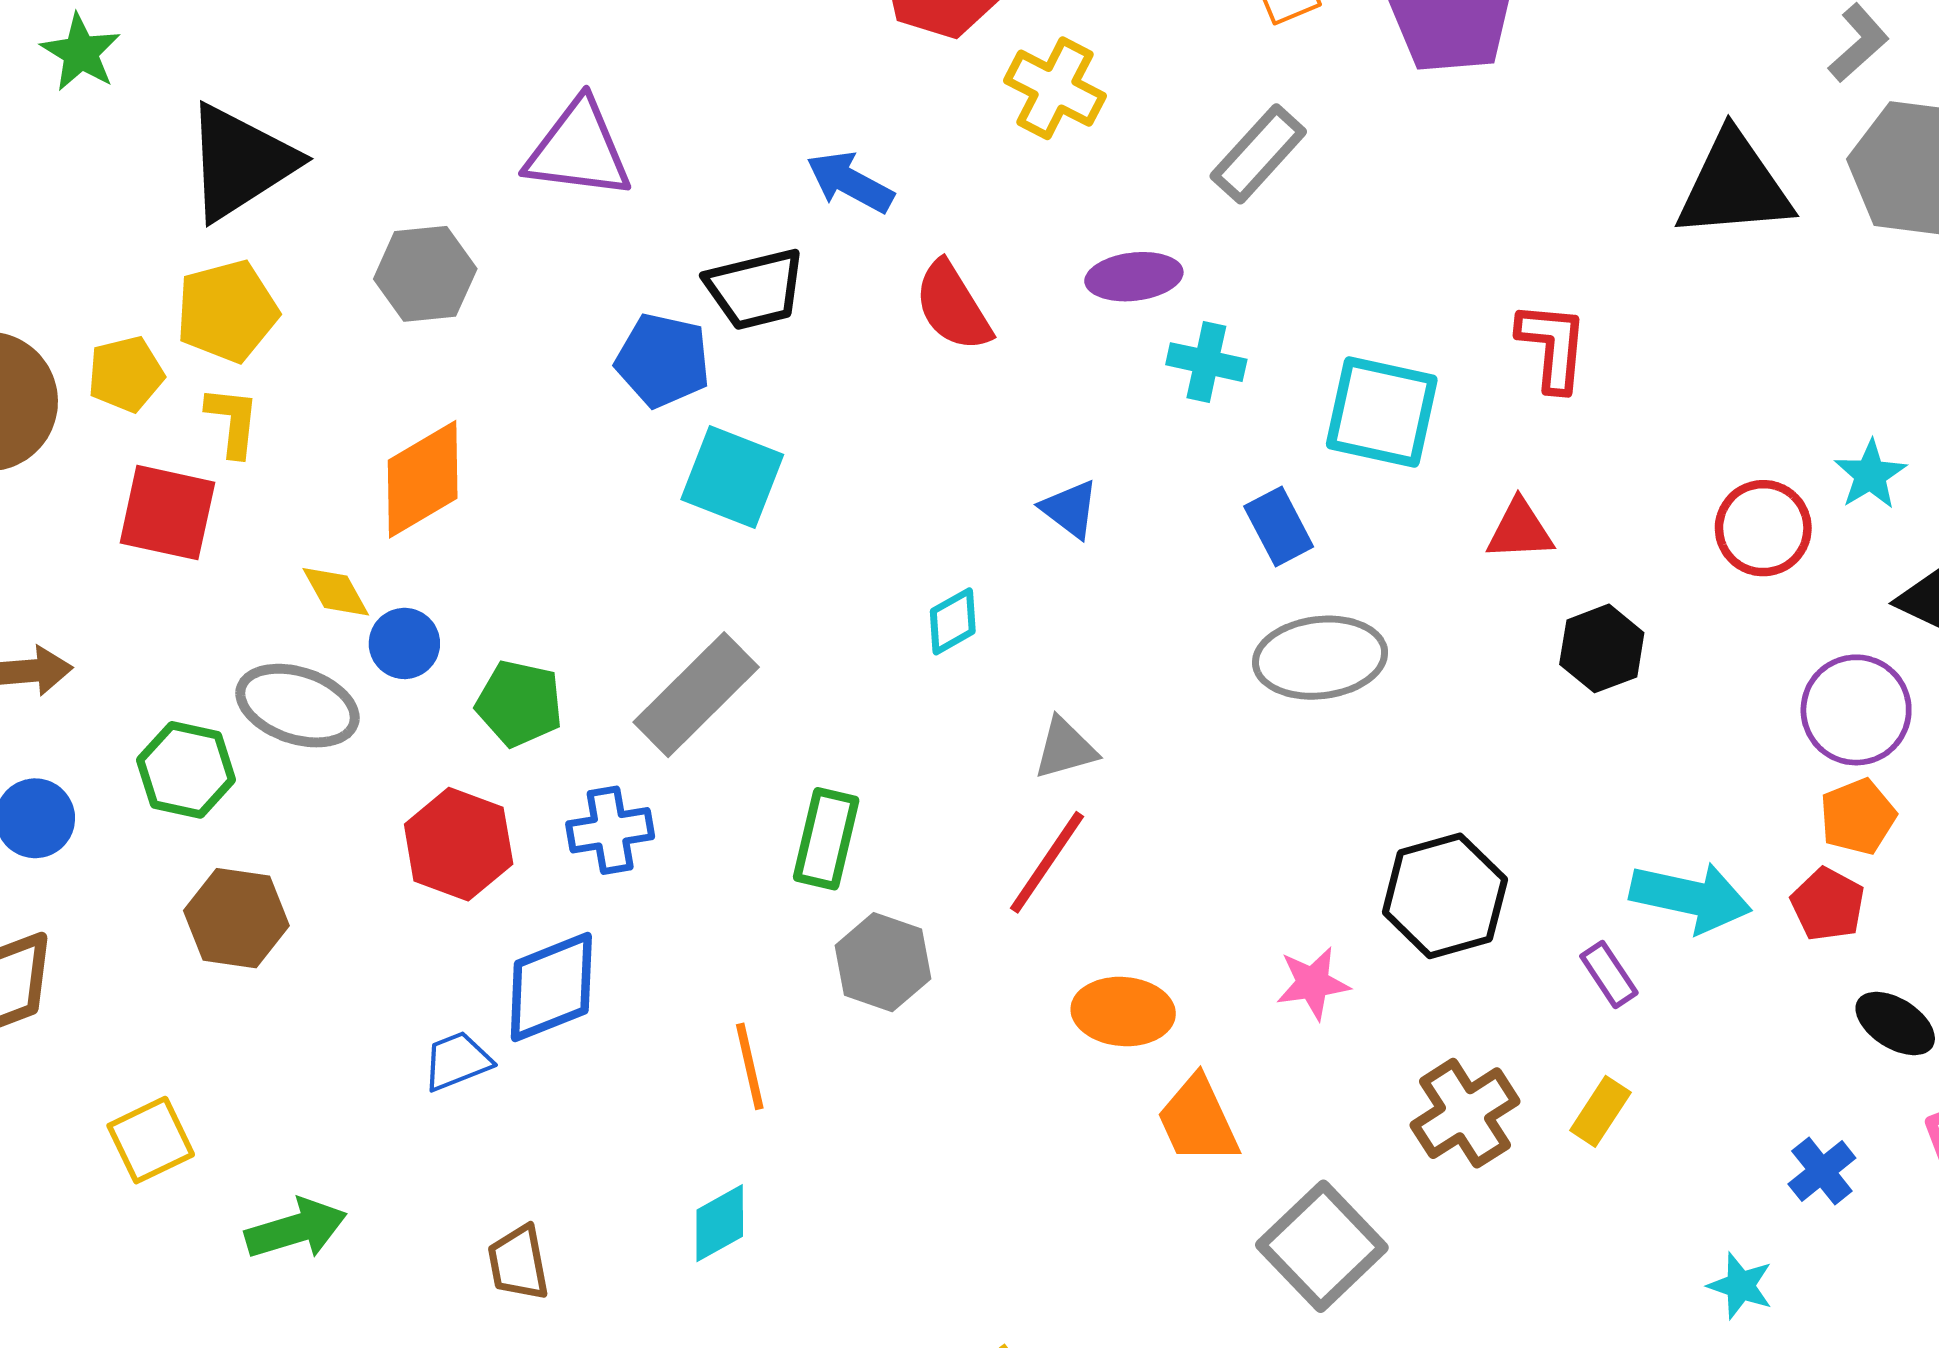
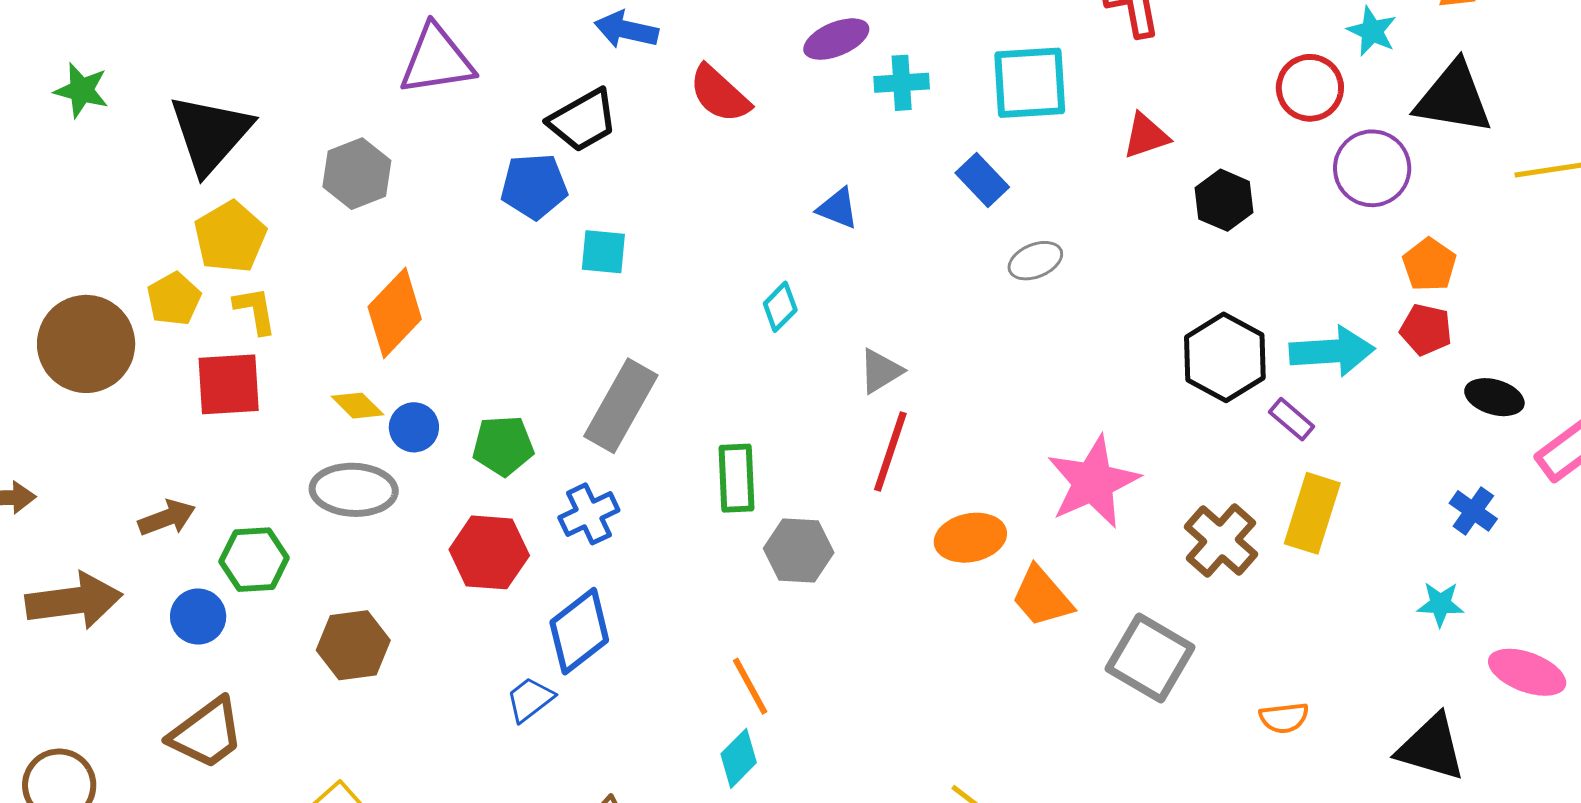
cyan square: (732, 477) -> (603, 252), size x0.7
gray ellipse: (1320, 658) -> (1035, 261), size x0.6
purple circle: (1856, 710) -> (1372, 168), moved
green hexagon: (186, 770) -> (254, 560), moved
black hexagon: (1445, 896) -> (1225, 357), moved
pink star: (1313, 983) -> (1093, 482), size x1.8
orange line: (750, 1066) -> (750, 686), moved
yellow rectangle: (1600, 1111) -> (1312, 513), size x1.6

